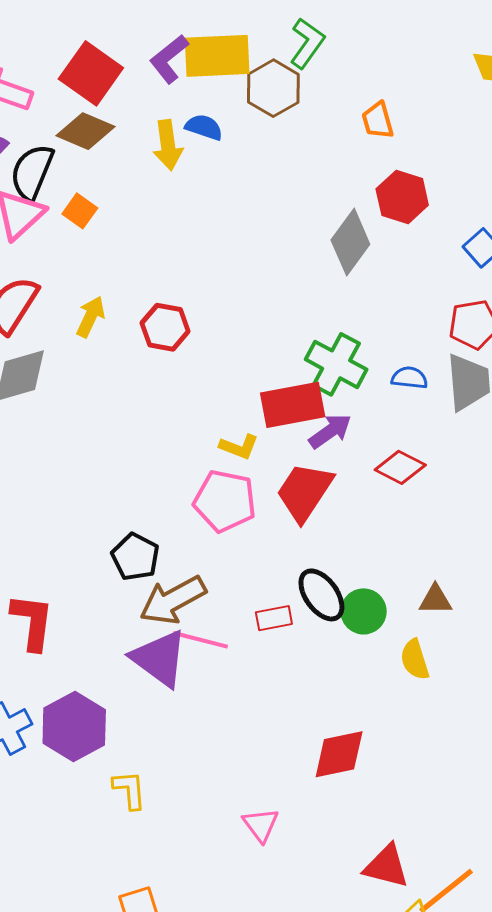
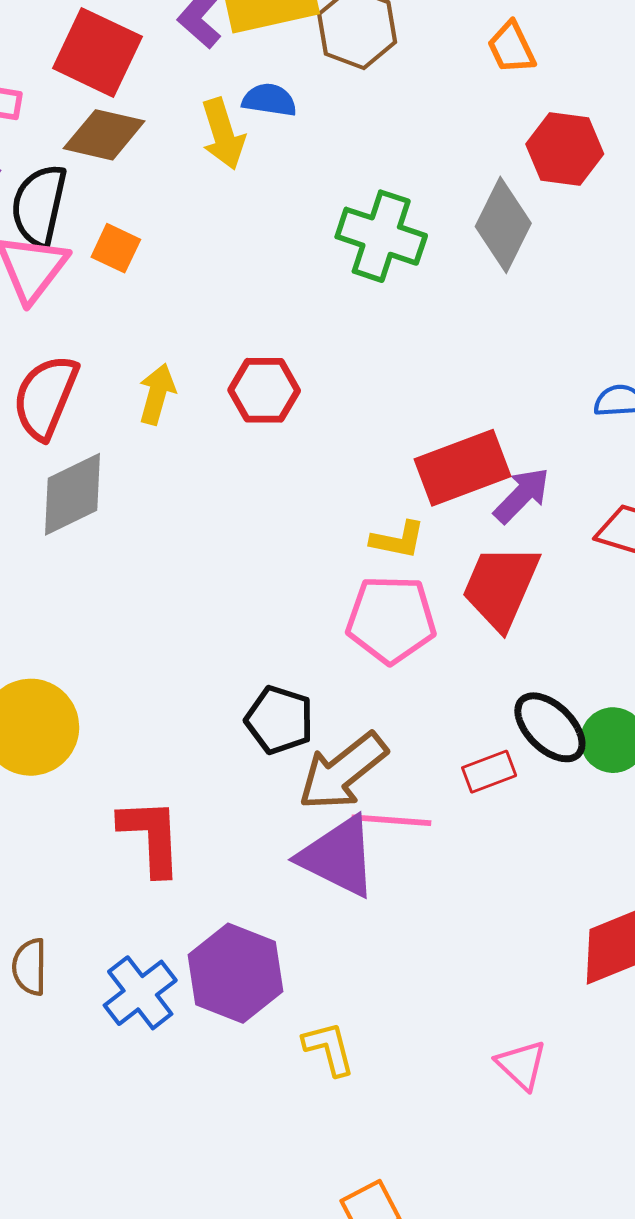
green cross: (336, 364) -> (381, 236), moved

